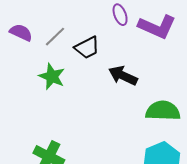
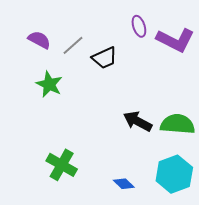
black arrow: (123, 76) -> (138, 121), moved
green star: (52, 77) -> (49, 84), moved

